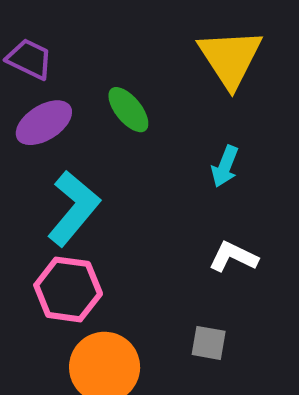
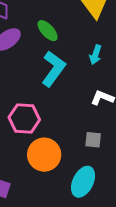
cyan L-shape: (74, 208) -> (53, 69), moved

